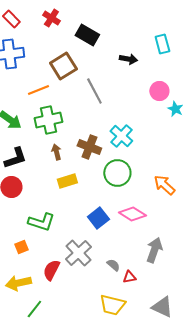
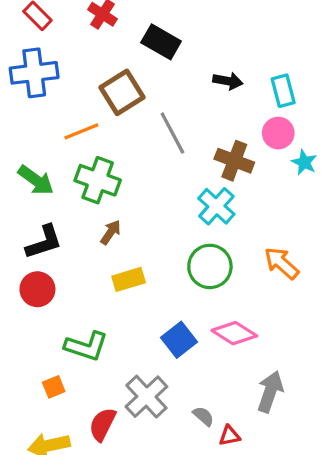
cyan rectangle: (162, 44) -> (283, 91), moved
green cross: (48, 120) -> (98, 180), turned 32
brown cross: (89, 147) -> (234, 161), moved
brown arrow: (56, 152) -> (111, 232), turned 49
orange arrow: (164, 185) -> (281, 263), moved

